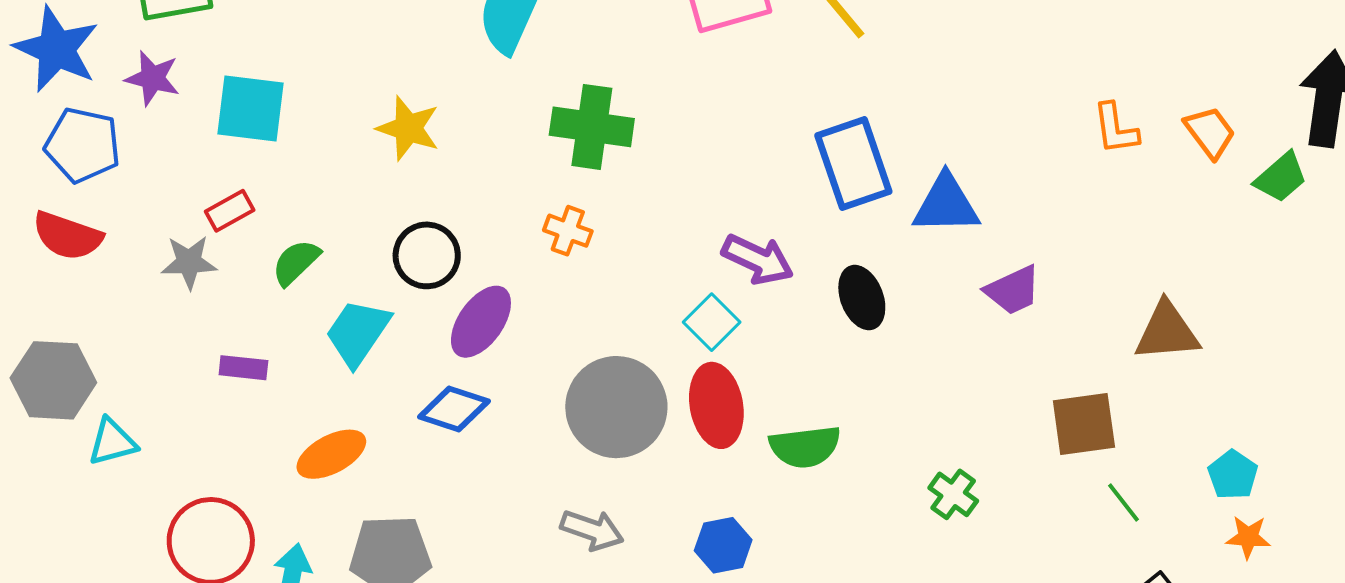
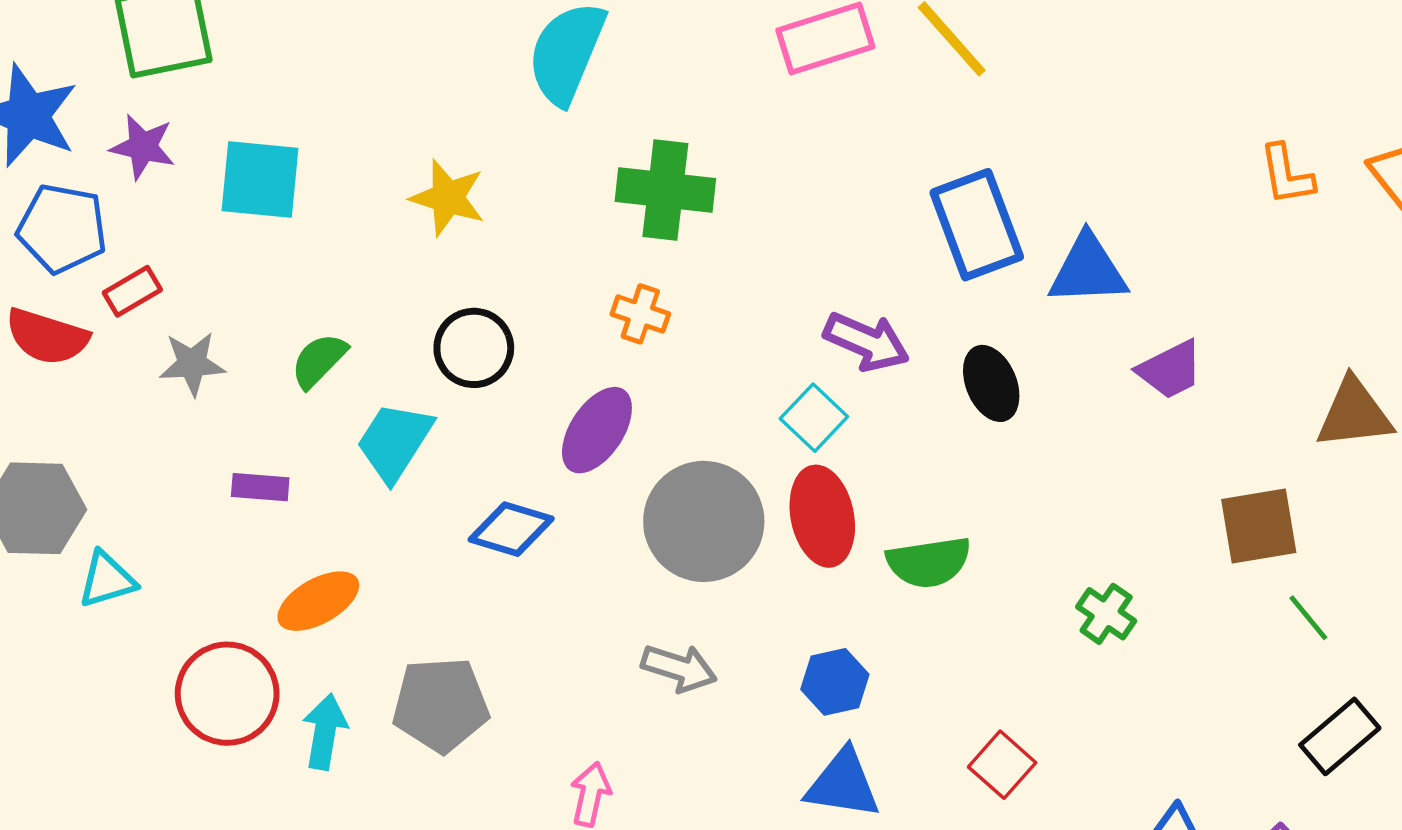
red rectangle: (230, 211) -> (132, 291), moved
purple ellipse: (481, 322) -> (597, 430), moved
orange ellipse: (331, 454) -> (318, 601), moved

